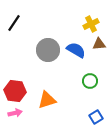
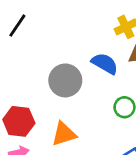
gray circle: (48, 50) -> (65, 80), moved

